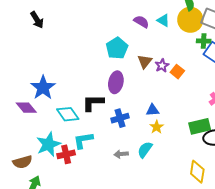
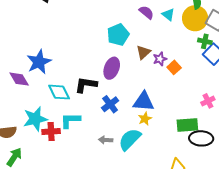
blue triangle: (153, 110) -> (144, 102), size x1.6
blue cross: (120, 118) -> (110, 104), turned -30
cyan semicircle: (145, 150) -> (130, 139), size x1.4

